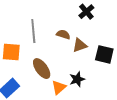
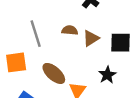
black star: (77, 79) -> (107, 75), moved

